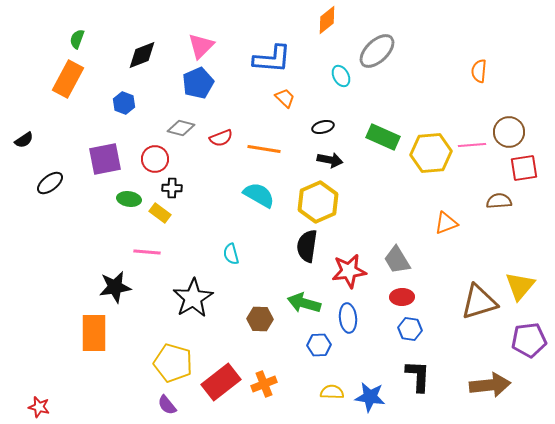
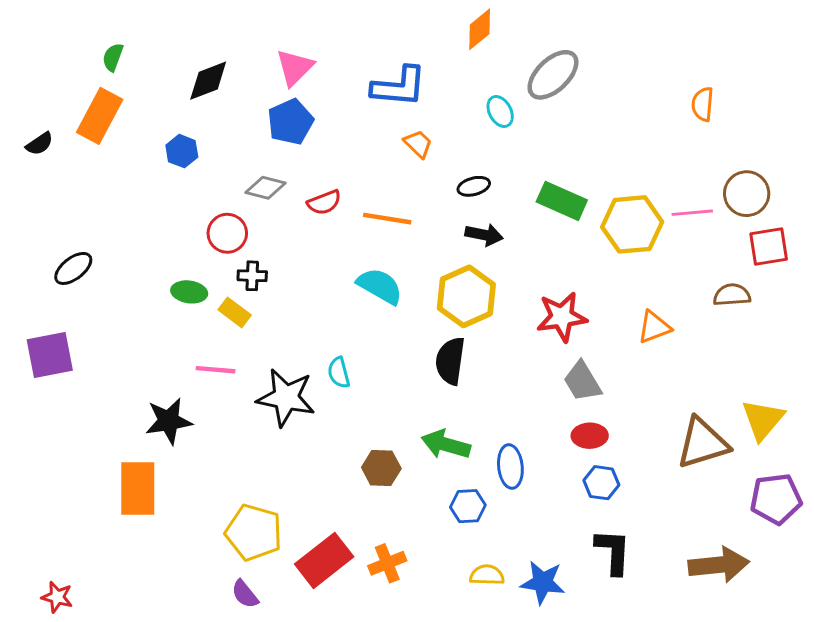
black semicircle: (24, 140) -> (40, 144), moved
purple square: (105, 159) -> (50, 355), moved
red star: (349, 271) -> (562, 317), moved
black star: (193, 298) -> (286, 398), moved, turned -30

